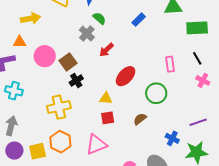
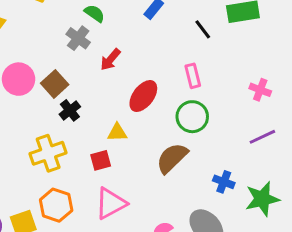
black line: (197, 58) -> (203, 29), moved
pink rectangle: (170, 64) -> (193, 76), moved
red square: (108, 118) -> (101, 160), moved
brown semicircle: (140, 119) -> (172, 158), size x1.6
purple line: (198, 122) -> (262, 137), moved

